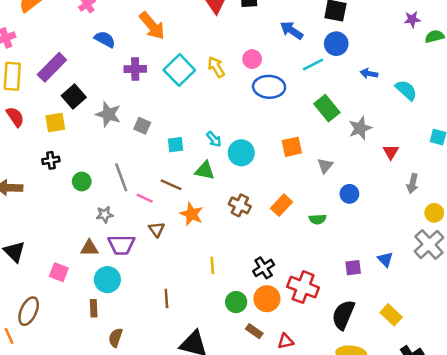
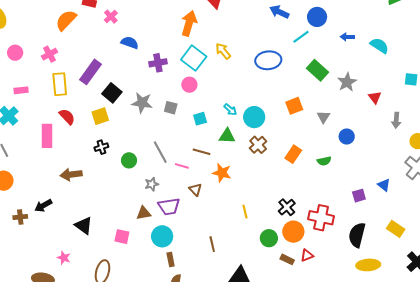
orange arrow: (152, 26) -> (189, 23), moved, turned -115
pink circle: (252, 59) -> (189, 85), moved
brown cross: (240, 205) -> (258, 145), moved, turned 30
brown rectangle: (94, 308) -> (171, 260), moved
red triangle: (286, 341) -> (307, 255), moved

